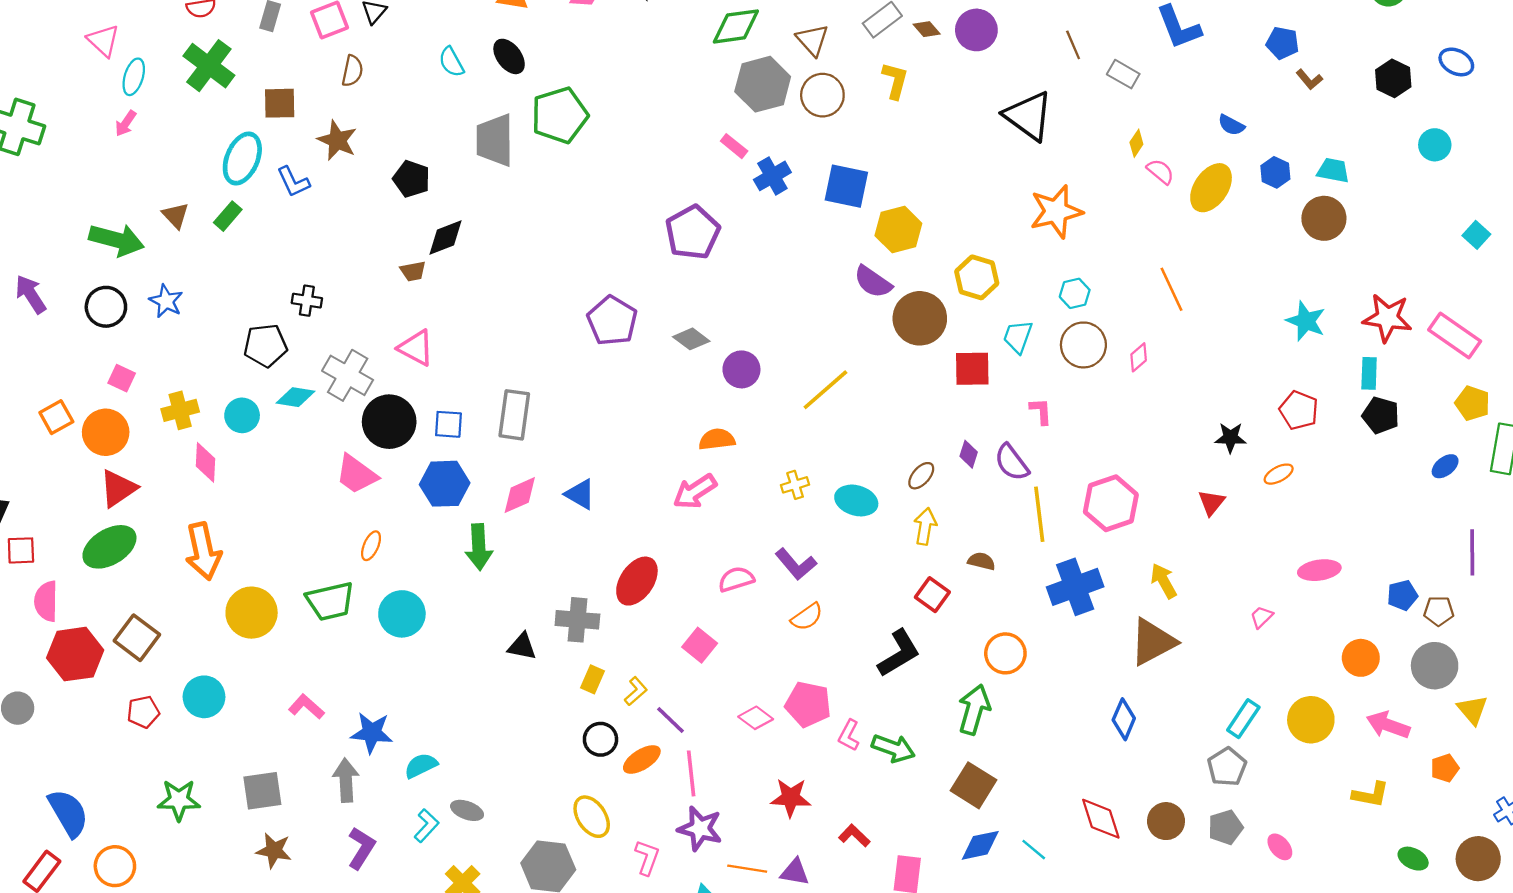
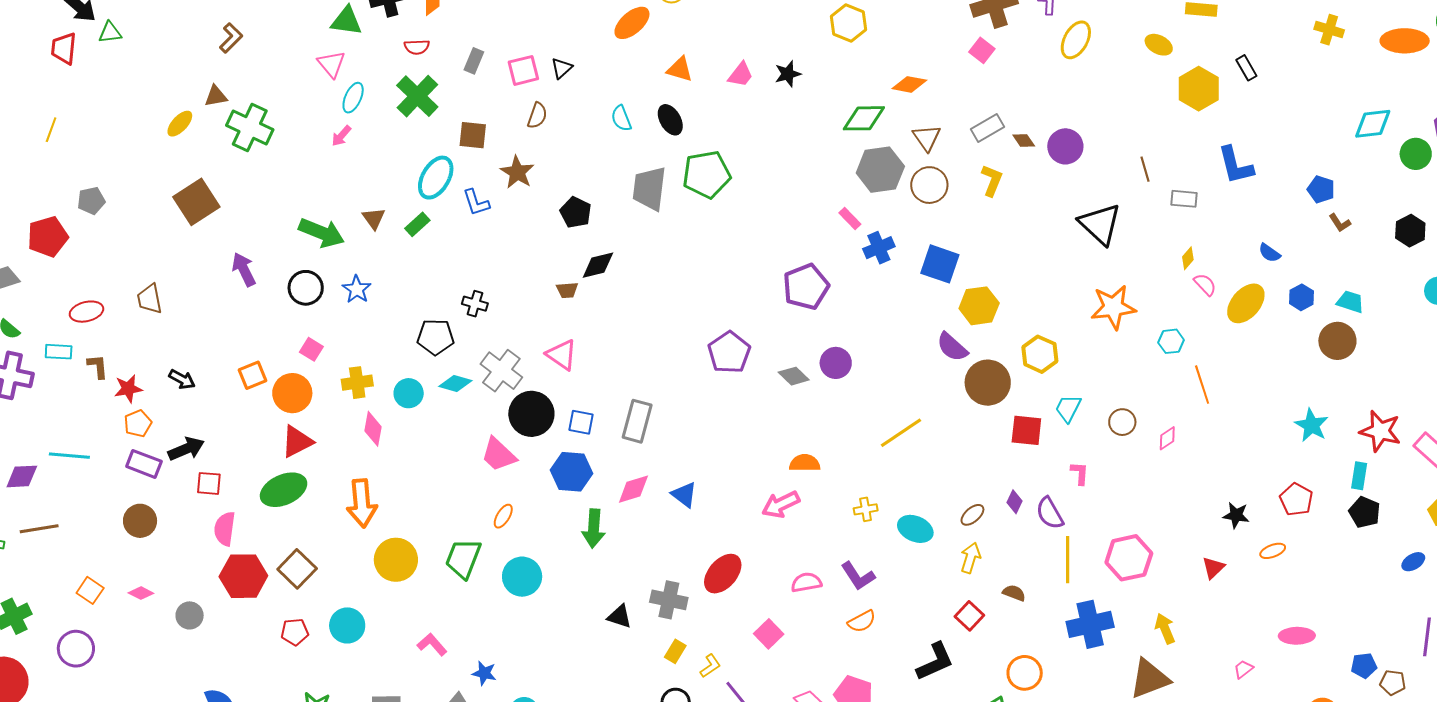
gray rectangle: (1123, 74) -> (1184, 199), turned -32
cyan hexagon: (1075, 293) -> (1171, 341), moved
brown circle: (1083, 345) -> (1122, 422), size x0.7
purple circle: (741, 369) -> (836, 363), moved
green trapezoid: (330, 601) -> (463, 558), turned 117
blue star: (372, 733) -> (484, 673), size x0.7

